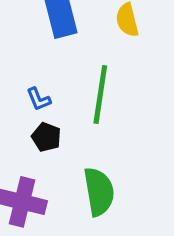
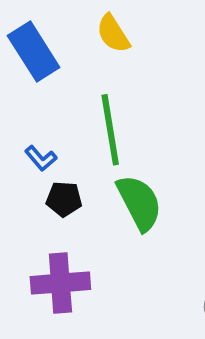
green semicircle: (99, 192) -> (139, 203), moved

